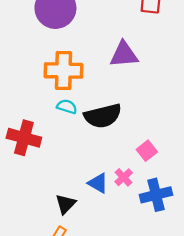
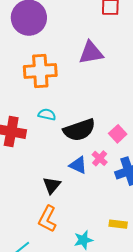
cyan semicircle: (67, 107) -> (47, 115), moved
black semicircle: (103, 116) -> (79, 130), moved

